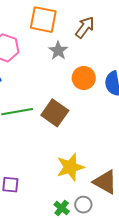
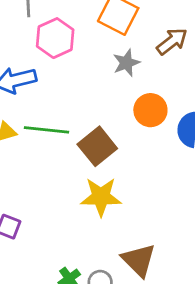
yellow star: (70, 167) -> (101, 197), moved

